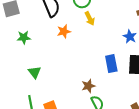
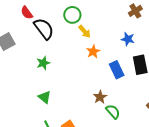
orange star: (64, 31) -> (93, 52), moved
green star: (24, 38) -> (43, 63), moved

